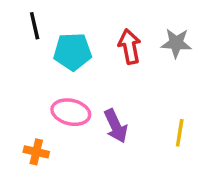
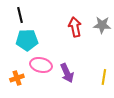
cyan pentagon: (73, 52) -> (27, 40), moved
orange cross: (36, 152) -> (17, 78), moved, turned -32

